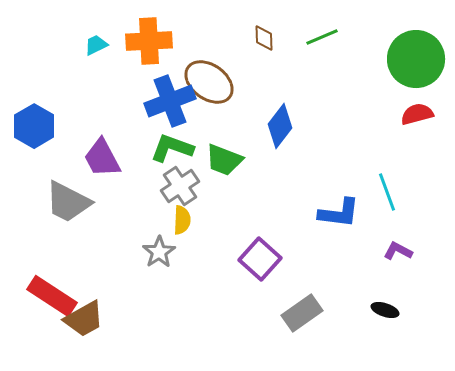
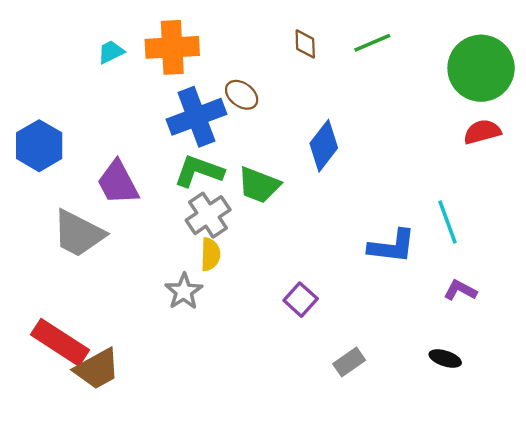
brown ellipse: (209, 82) -> (242, 95), size x0.6
purple square: (260, 259) -> (301, 300), size x0.7
gray rectangle: (302, 313) -> (349, 362), size x0.7

